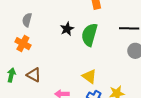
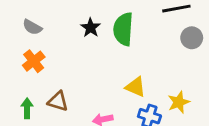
gray semicircle: (27, 20) -> (32, 27), turned -64
orange cross: (23, 44) -> (34, 61), turned 35

